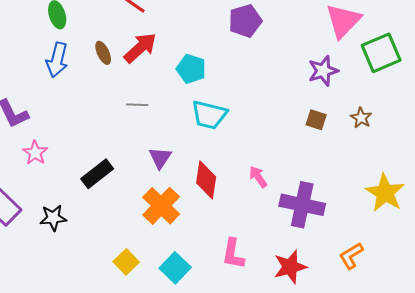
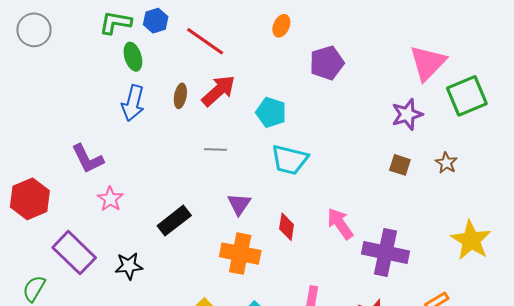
brown ellipse: (103, 53) -> (180, 96), turned 35
pink arrow: (258, 177) -> (340, 224), size x1.4
red diamond: (206, 180) -> (287, 227), size x0.7
orange cross: (161, 206) -> (240, 254), turned -33

